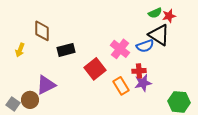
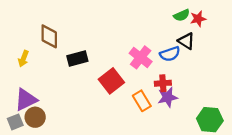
black triangle: (159, 35) -> (186, 41), size x0.7
purple triangle: (46, 85) -> (26, 100), moved
gray square: (13, 104) -> (15, 122), turned 32

